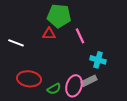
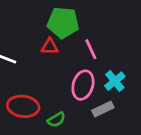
cyan cross: (98, 60) -> (115, 81), turned 35
pink ellipse: (74, 86) -> (83, 85), moved

